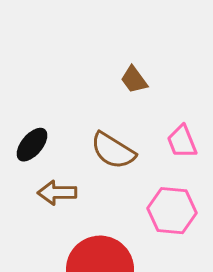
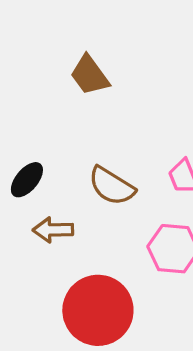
brown trapezoid: (134, 80) -> (90, 75), moved, size x1.4

